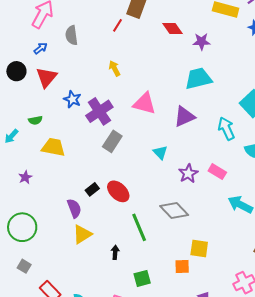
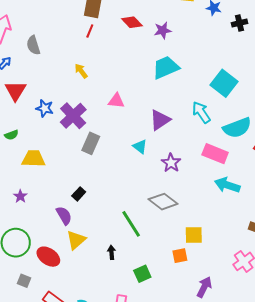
red line: (118, 25) -> (90, 31), moved
pink triangle: (144, 103) -> (116, 101), size x0.7
purple triangle: (184, 116) -> (160, 120), moved
pink rectangle: (217, 172) -> (215, 154), moved, size x1.4
purple star: (25, 177) -> (20, 196), moved
red ellipse: (118, 191) -> (48, 257), moved

